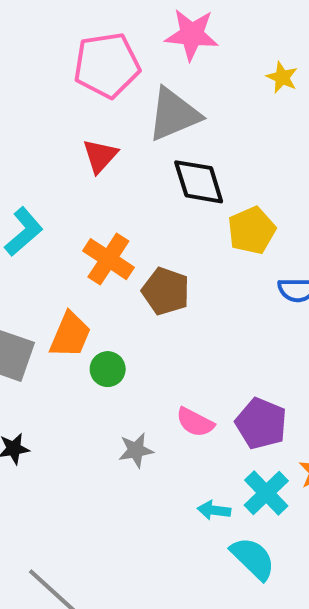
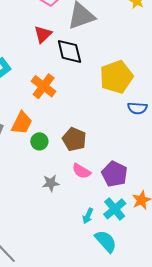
black diamond: (199, 182) -> (69, 51), moved
yellow pentagon: (252, 230) -> (116, 77), size x1.4
brown pentagon: (166, 291) -> (74, 139), moved
cyan arrow: (214, 510) -> (88, 216), turned -77

